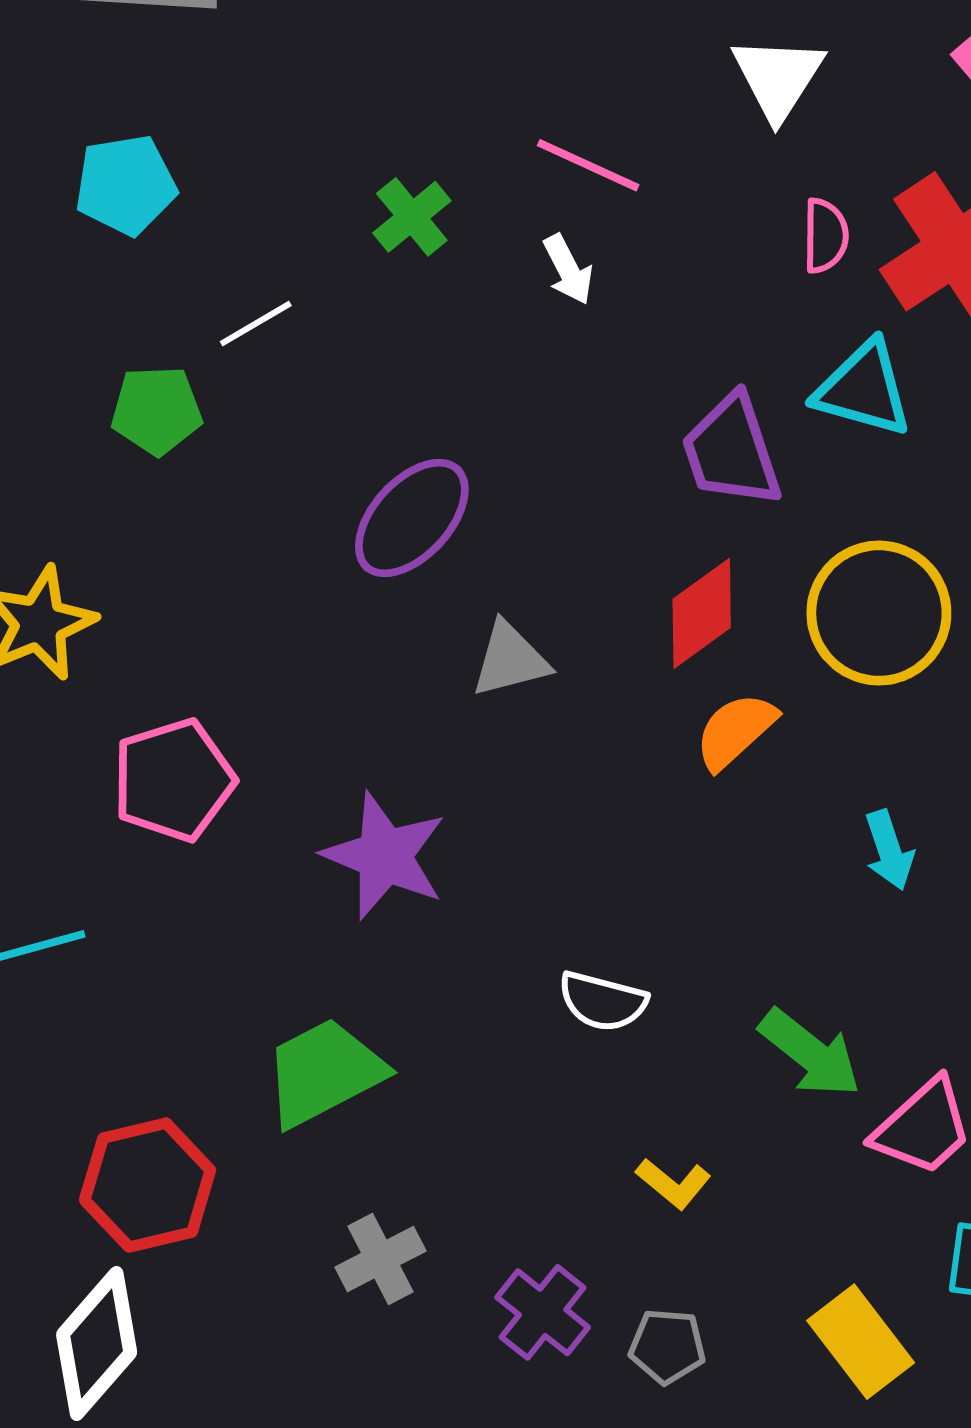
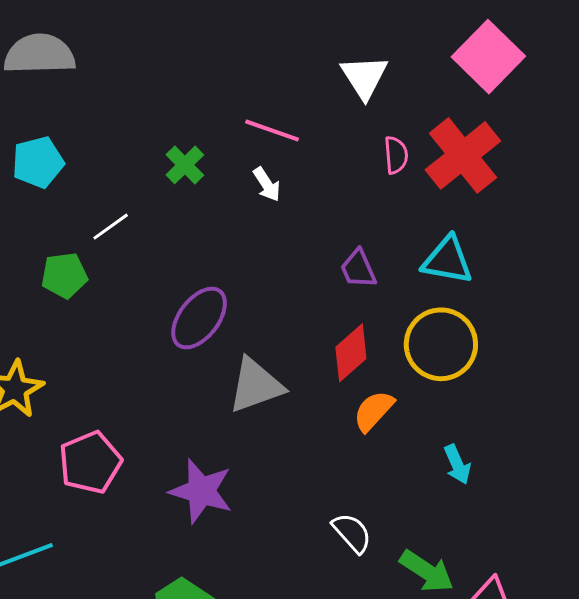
cyan triangle: (863, 389) -> (447, 260), moved
purple trapezoid: (731, 451) -> (358, 269), size x0.7
gray triangle: (510, 660) -> (256, 385), size x1.4
white semicircle: (603, 1001) -> (352, 533), moved, turned -141

